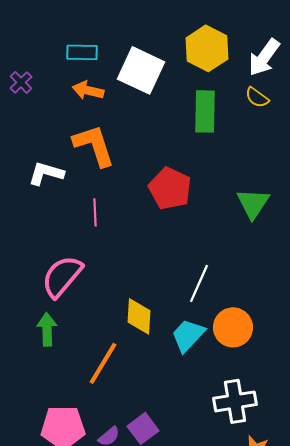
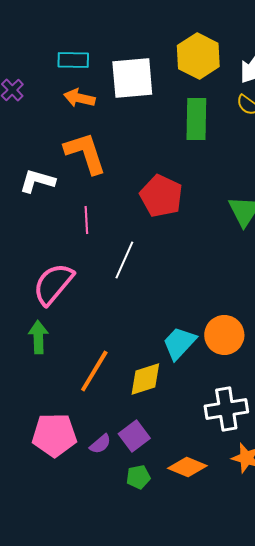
white square: (141, 70) -> (132, 78), turned -30
white line: (199, 283) -> (124, 260), moved
yellow diamond: (139, 316) -> (145, 379), moved, turned 69

